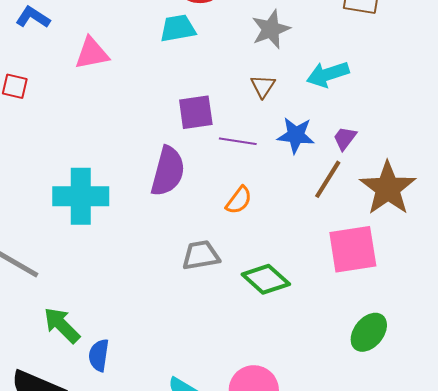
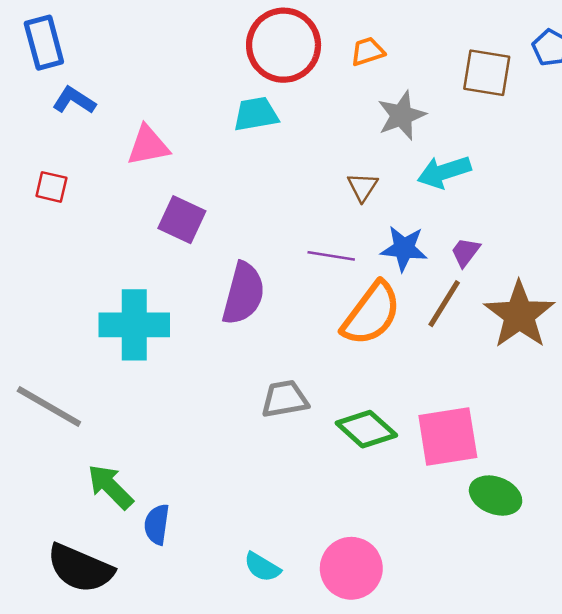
gray star: (271, 29) -> (401, 115), moved
purple square: (196, 112) -> (182, 220), moved, turned 33
orange semicircle: (239, 200) -> (371, 314), moved, size x1.8
pink square: (353, 249) -> (448, 437), moved
green ellipse: (369, 332) -> (496, 496), turned 72

